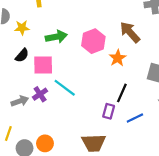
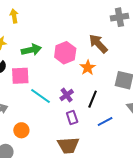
purple cross: (40, 94) -> (67, 95), moved
purple rectangle: (109, 111) -> (72, 117), moved, turned -32
orange circle: (45, 143) -> (21, 130), moved

